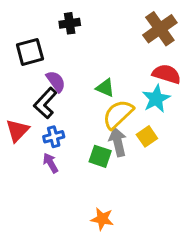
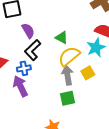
black L-shape: (45, 103) -> (33, 50), moved
green square: (100, 156) -> (68, 98), moved, turned -35
purple arrow: (50, 163) -> (20, 86), size x1.5

